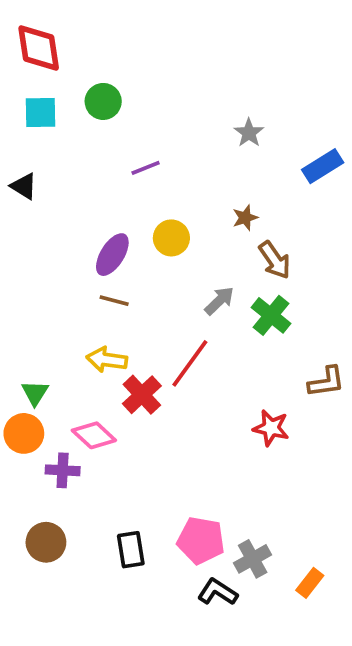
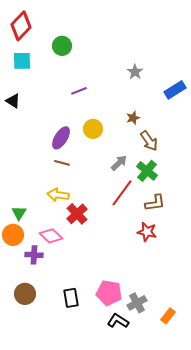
red diamond: (39, 48) -> (21, 26), turned 52
green circle: (103, 101) -> (62, 46), moved
red line: (190, 363) -> (122, 193), moved
brown L-shape: (326, 382) -> (155, 203), moved

